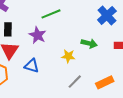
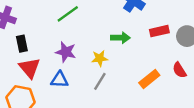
purple star: (38, 35) -> (66, 52), moved
gray line: (75, 82) -> (100, 81), moved

